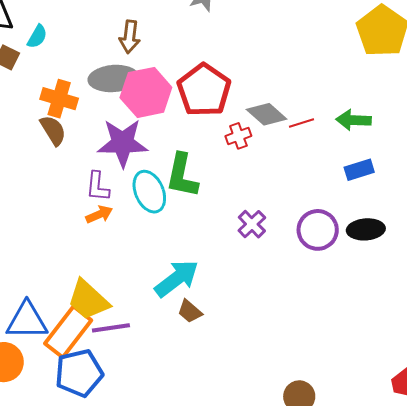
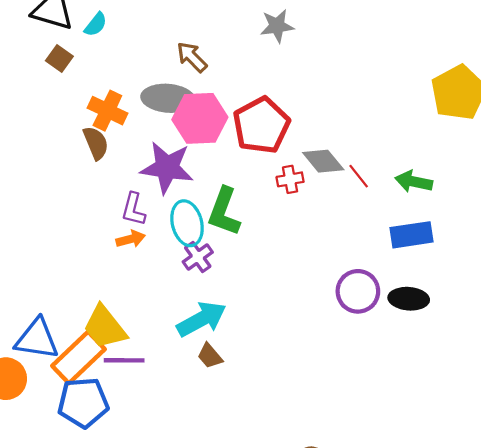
cyan semicircle: (37, 36) -> (96, 24), moved
brown arrow: (130, 37) -> (192, 57), turned 120
red line: (302, 123) -> (359, 176), turned 60
blue rectangle: (359, 170) -> (412, 235), size x1.4
purple cross: (252, 224) -> (198, 257), moved

